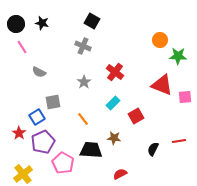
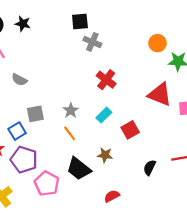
black square: (92, 21) -> (80, 21), turned -35
gray cross: (83, 46) -> (92, 42), moved
gray star: (84, 82) -> (71, 110), moved
purple pentagon: (43, 142) -> (24, 160), turned -30
black trapezoid: (91, 150) -> (79, 169), turned -145

